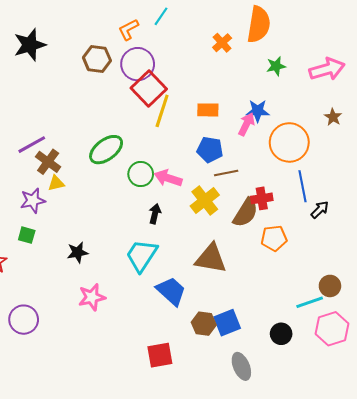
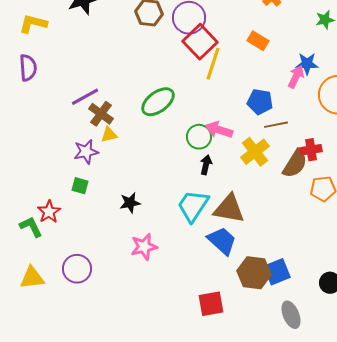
orange rectangle: (208, 110) -> (258, 41), moved, turned 30
green circle: (141, 174) -> (199, 137), moved
brown triangle: (211, 258) -> (229, 209), moved
brown hexagon: (204, 324) -> (254, 273), size x1.4

